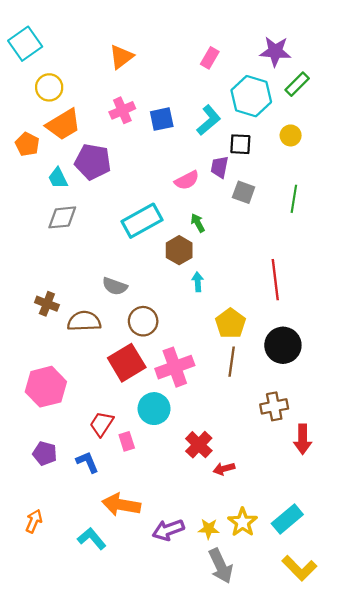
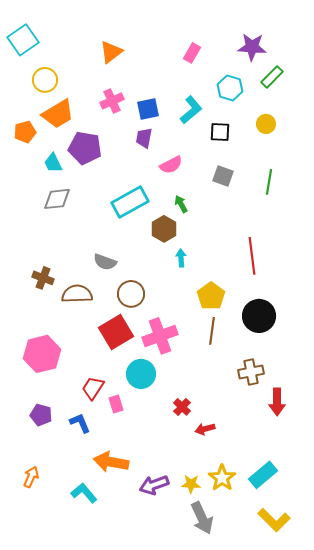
cyan hexagon: (251, 96) -> (230, 88), size x0.7
orange pentagon: (27, 144) -> (25, 132), turned 30
purple trapezoid: (220, 167) -> (144, 138), moved
red cross: (199, 445) -> (182, 407), size x0.7

